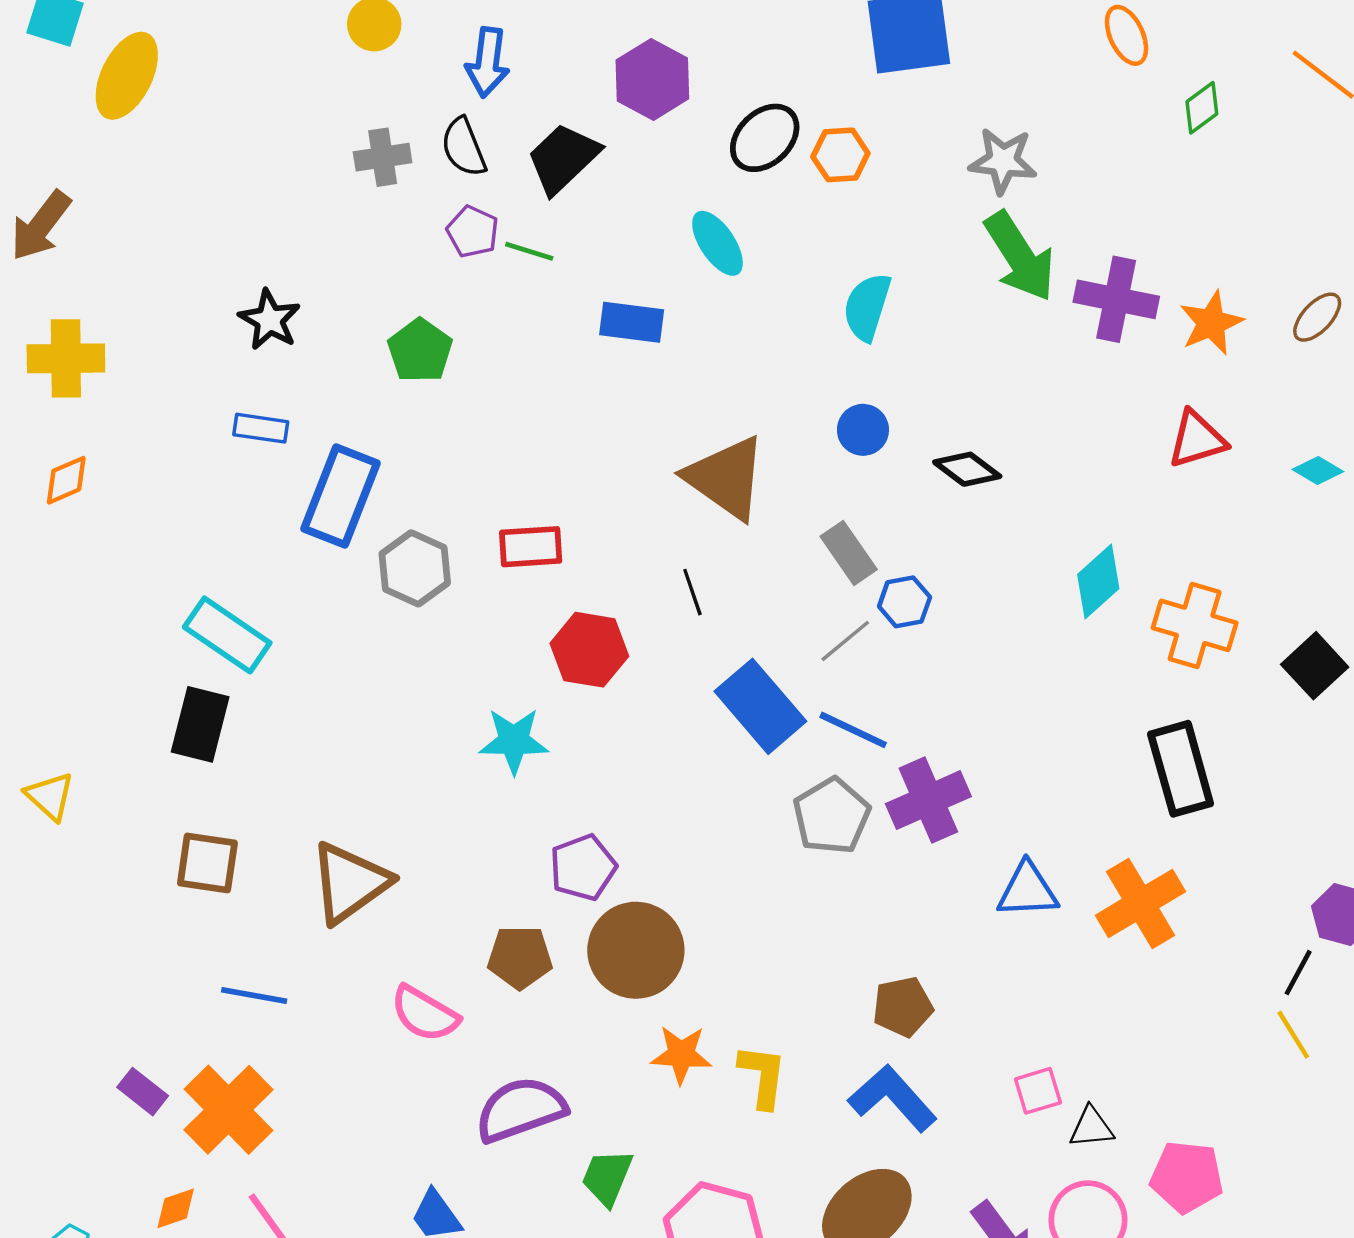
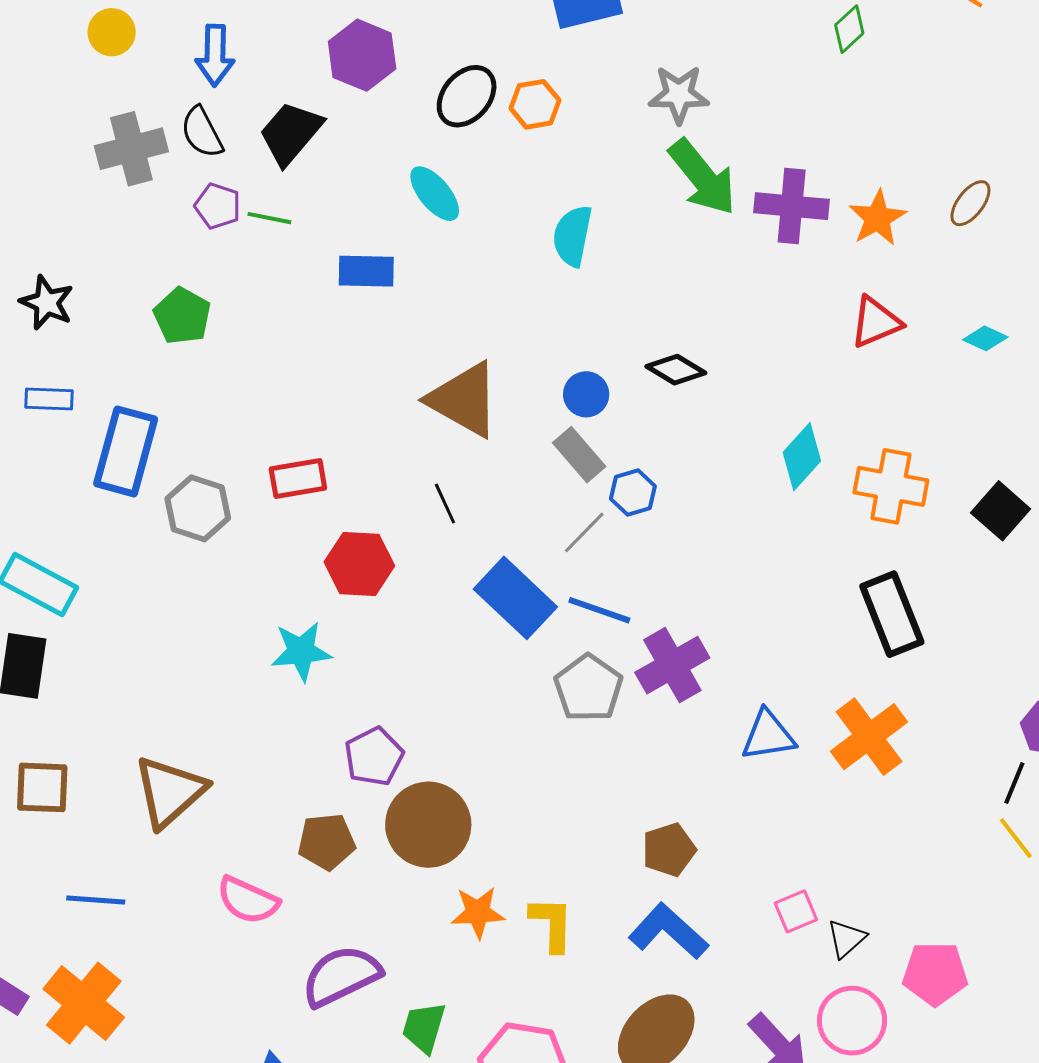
gray cross: (383, 157) -> (131, 149), size x1.4
blue circle: (863, 430) -> (586, 394), moved
black triangle: (1091, 1127) -> (846, 939), turned -30

